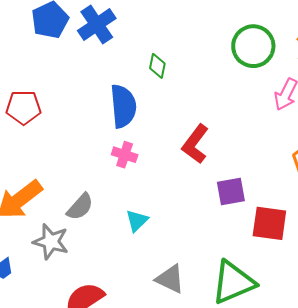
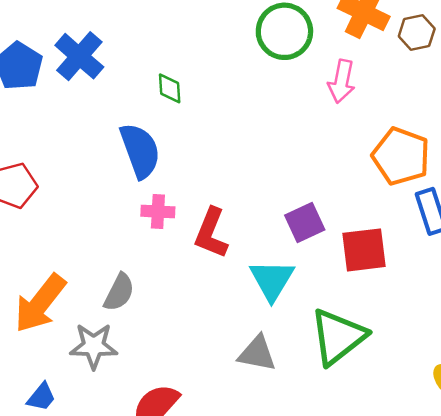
red L-shape: (195, 144) -> (211, 233), moved
cyan triangle: (137, 221) -> (272, 280), moved, size x1.5

